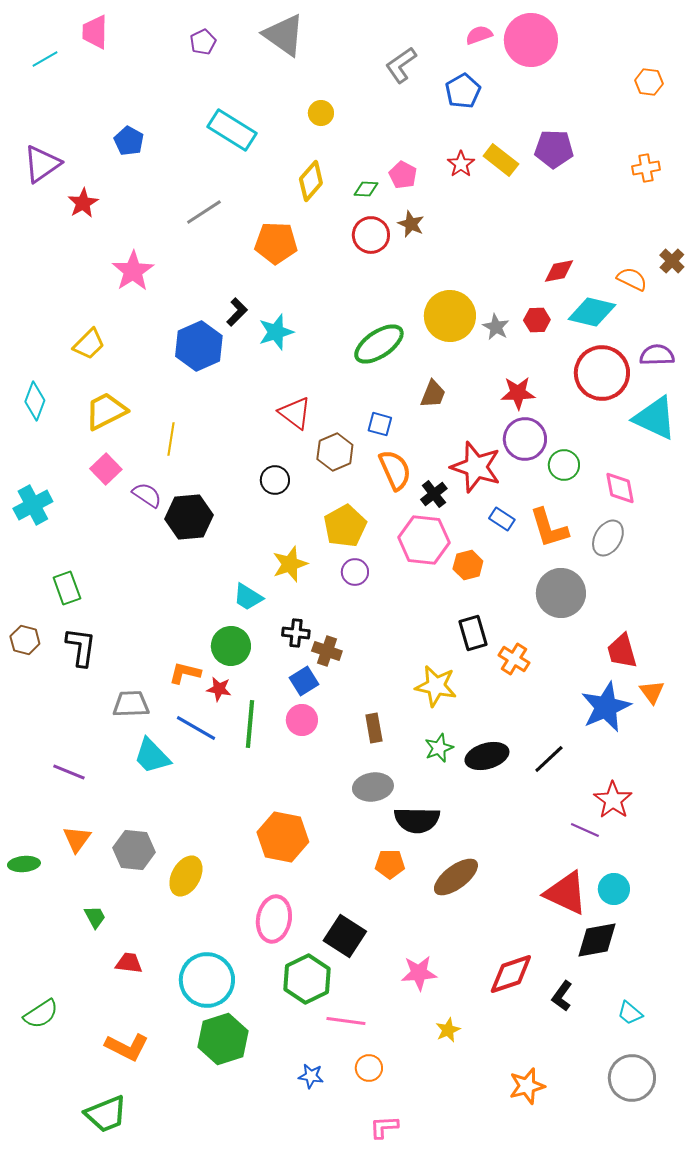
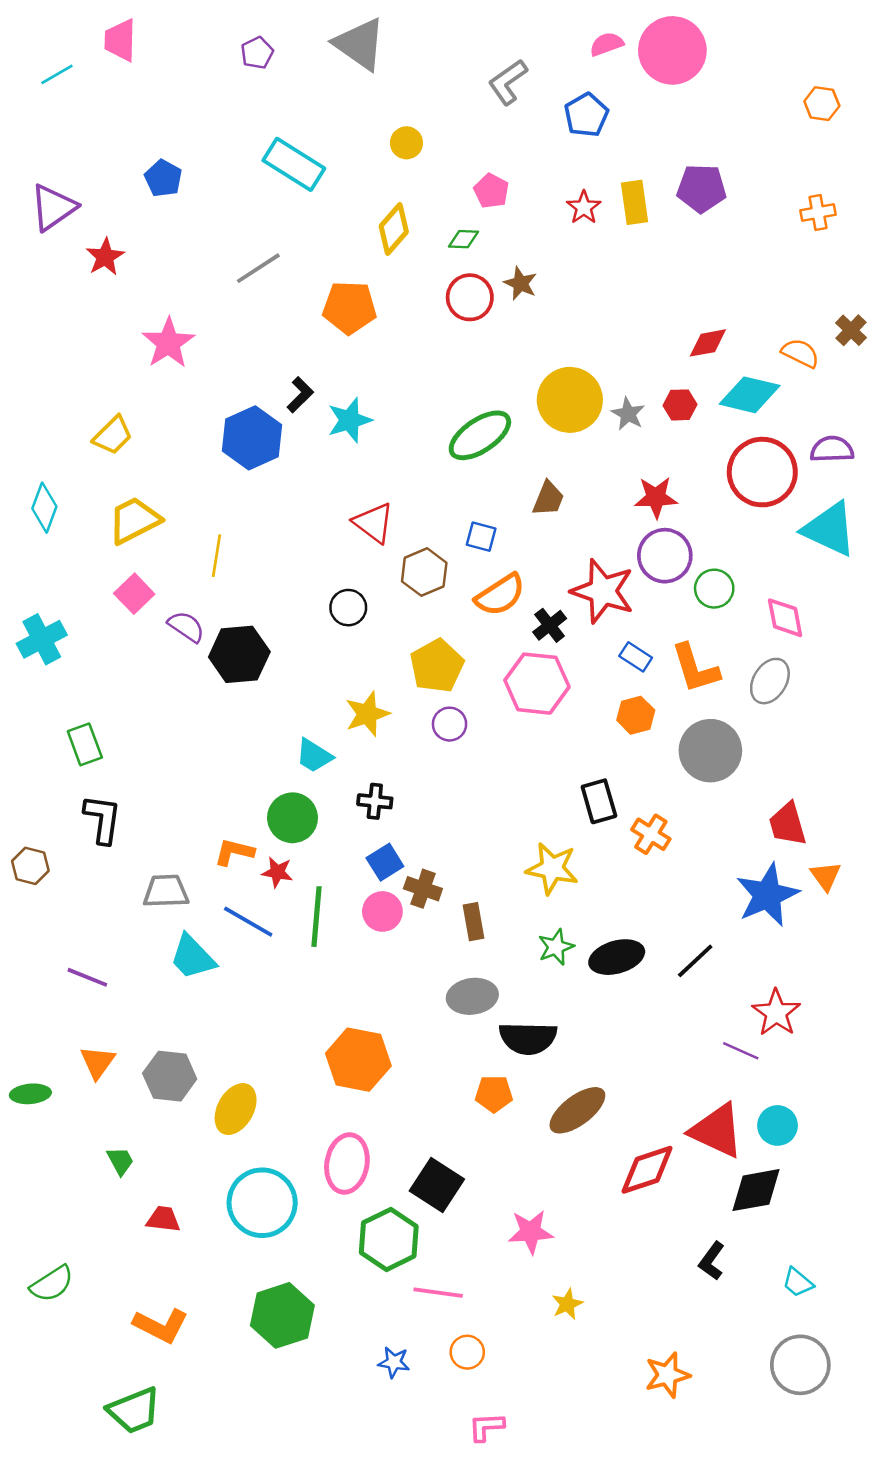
yellow rectangle: (501, 160) -> (634, 202), turned 44
pink pentagon: (403, 175) -> (491, 191), moved
orange semicircle: (395, 470) -> (500, 595), turned 81
orange hexagon: (468, 565) -> (636, 715), moved
brown hexagon: (25, 640) -> (30, 866), moved
brown cross: (327, 651) -> (423, 889), moved
red diamond: (511, 974) -> (647, 1170), moved
cyan circle: (207, 980) -> (262, 1203), moved

